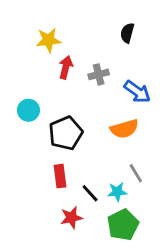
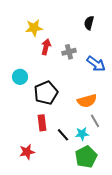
orange semicircle: (124, 129) -> (87, 101), moved
red star: (71, 218) -> (27, 152), moved

